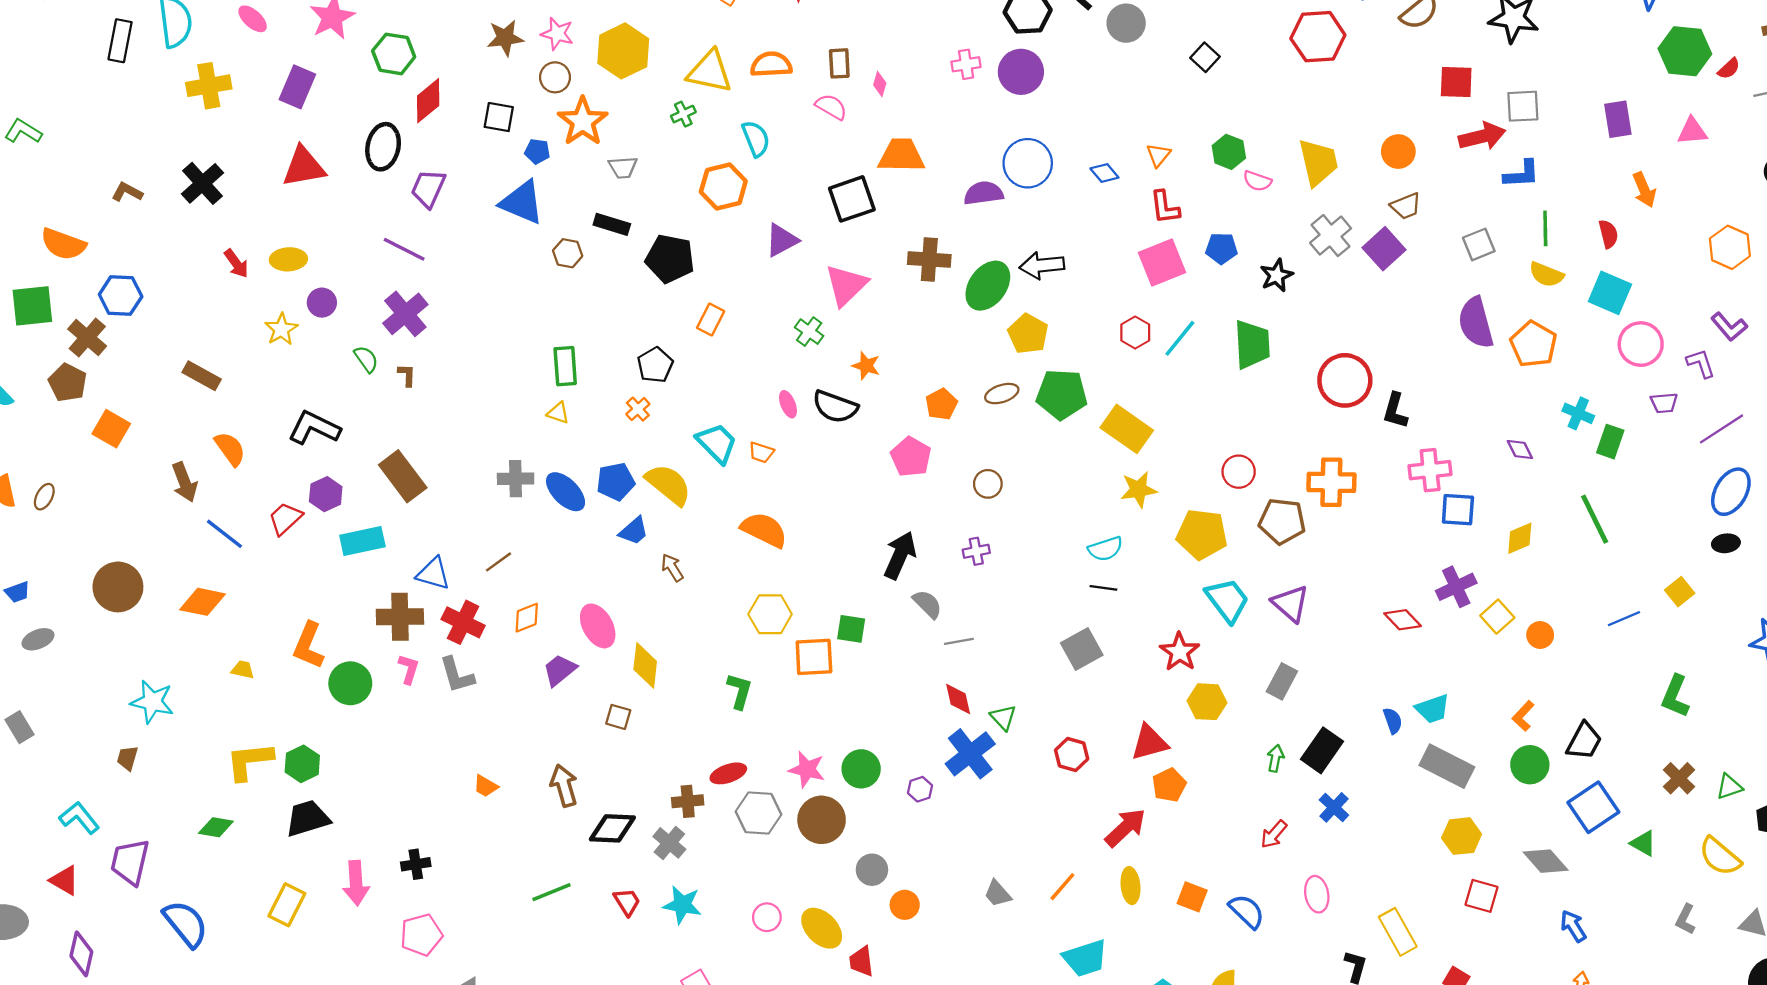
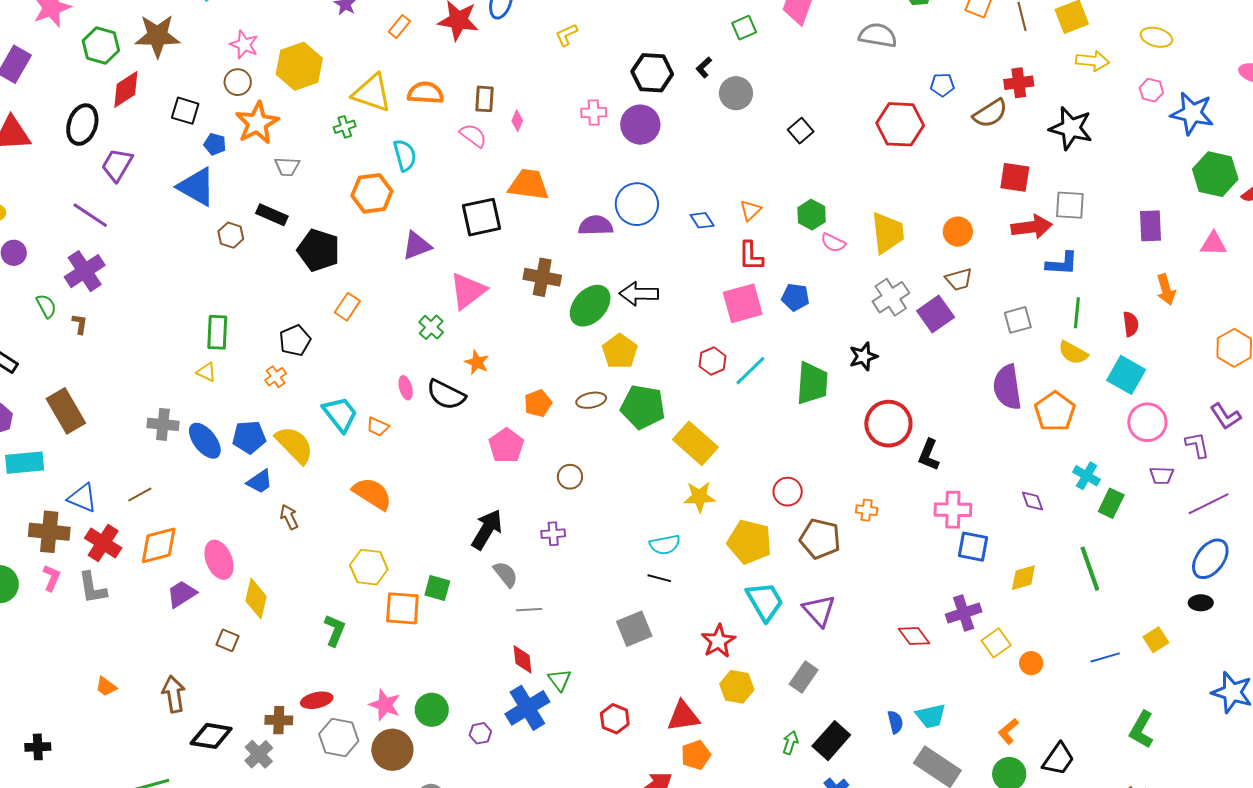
brown star: (505, 38) -> (157, 36), moved, size x1.4
black star: (1277, 275) -> (863, 356), moved
orange cross: (1331, 482) -> (867, 510), size x0.5
orange diamond: (527, 618) -> (159, 545), size x1.5

